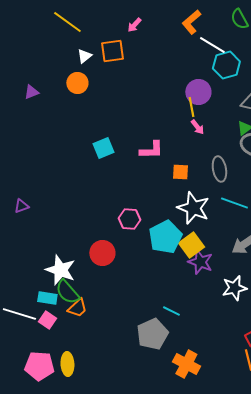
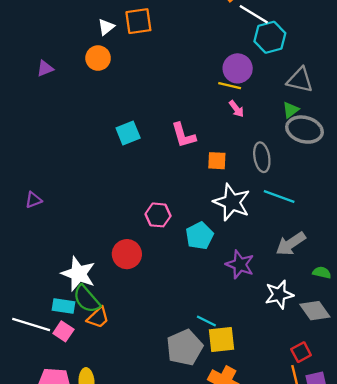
yellow line: (191, 107) -> (230, 86), turned -66
pink L-shape: (151, 150) -> (183, 135), turned 75
cyan pentagon: (165, 237) -> (200, 236), size x0.7
yellow square: (191, 245) -> (221, 339), moved, turned 30

